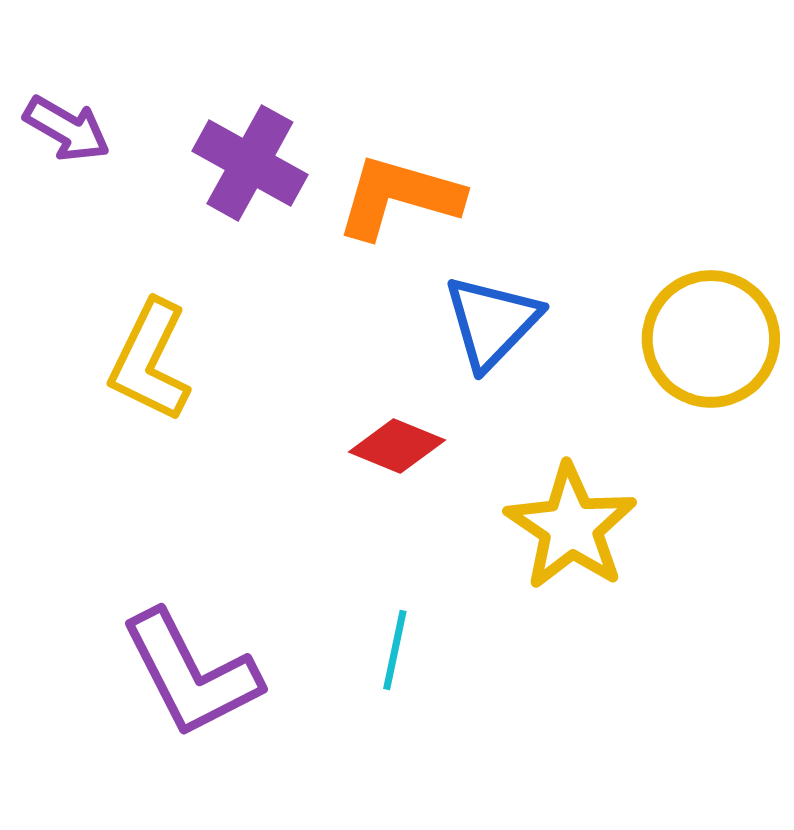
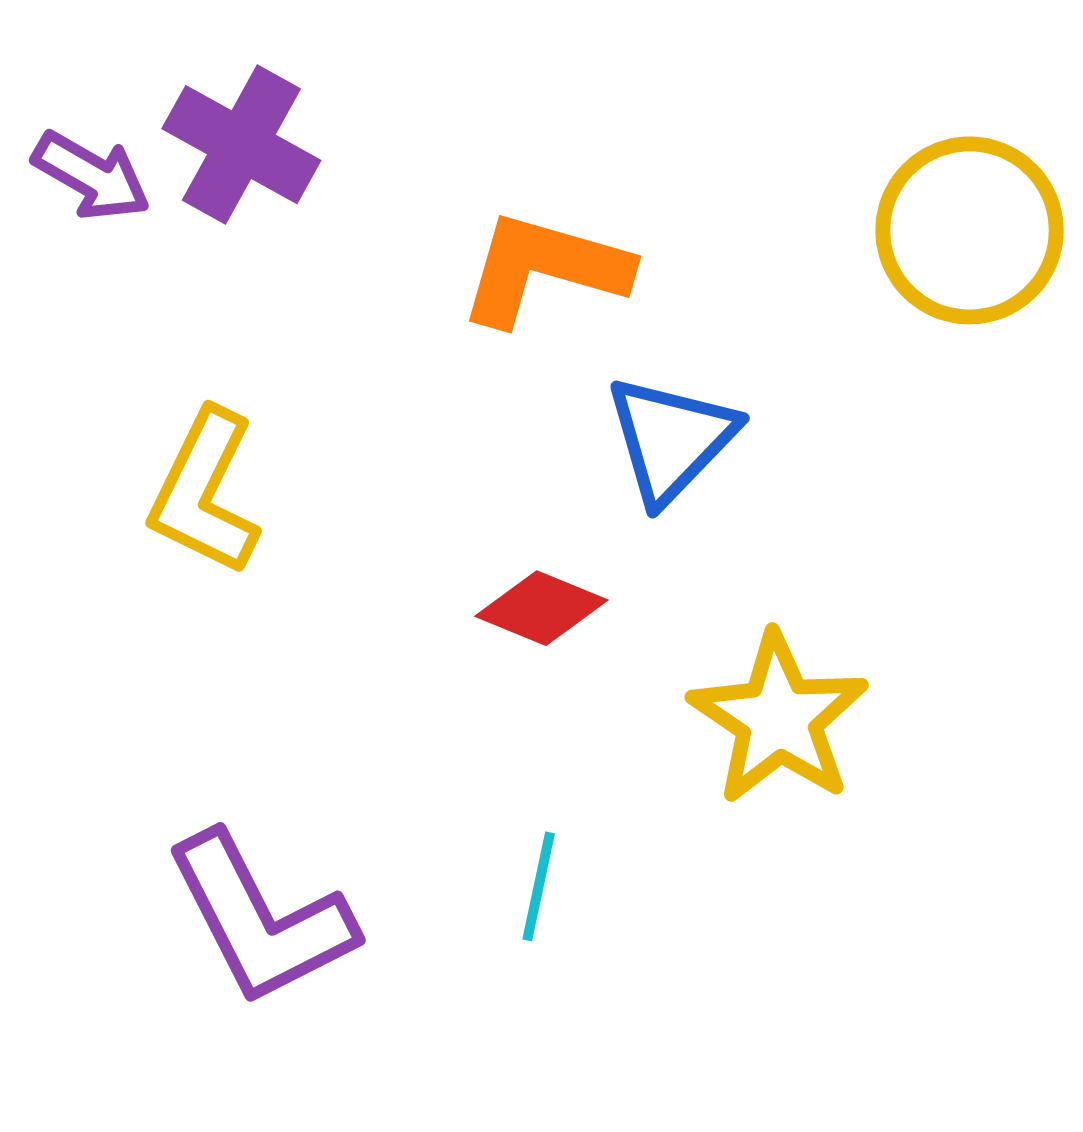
purple cross: (250, 163) -> (241, 145), moved
yellow circle: (711, 339) -> (970, 230), moved

